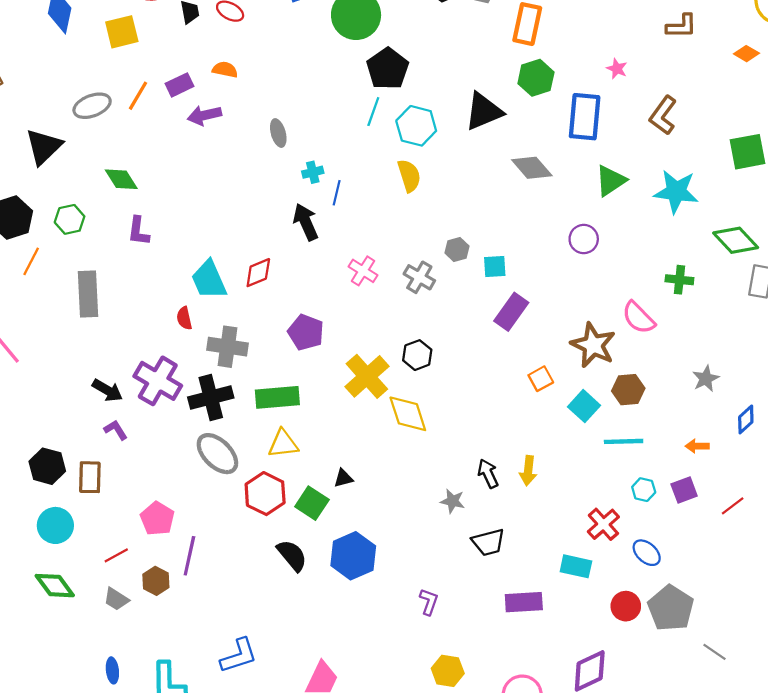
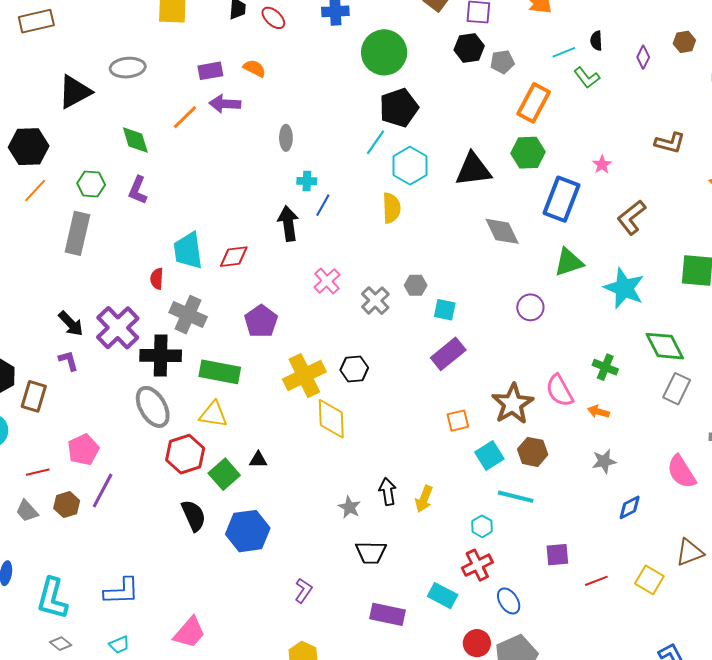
orange line: (138, 96) -> (185, 117), moved
green hexagon: (70, 219) -> (91, 184), moved
orange arrow: (697, 446) -> (599, 412), moved
cyan hexagon: (644, 490) -> (482, 526), moved

